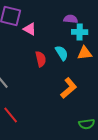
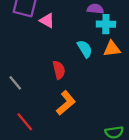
red semicircle: (41, 59) -> (59, 70), moved
orange L-shape: (69, 88) -> (66, 103), moved

